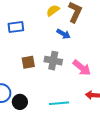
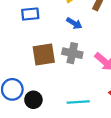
blue arrow: (63, 34) -> (74, 23), moved
brown square: (28, 62) -> (44, 55), size x1.5

